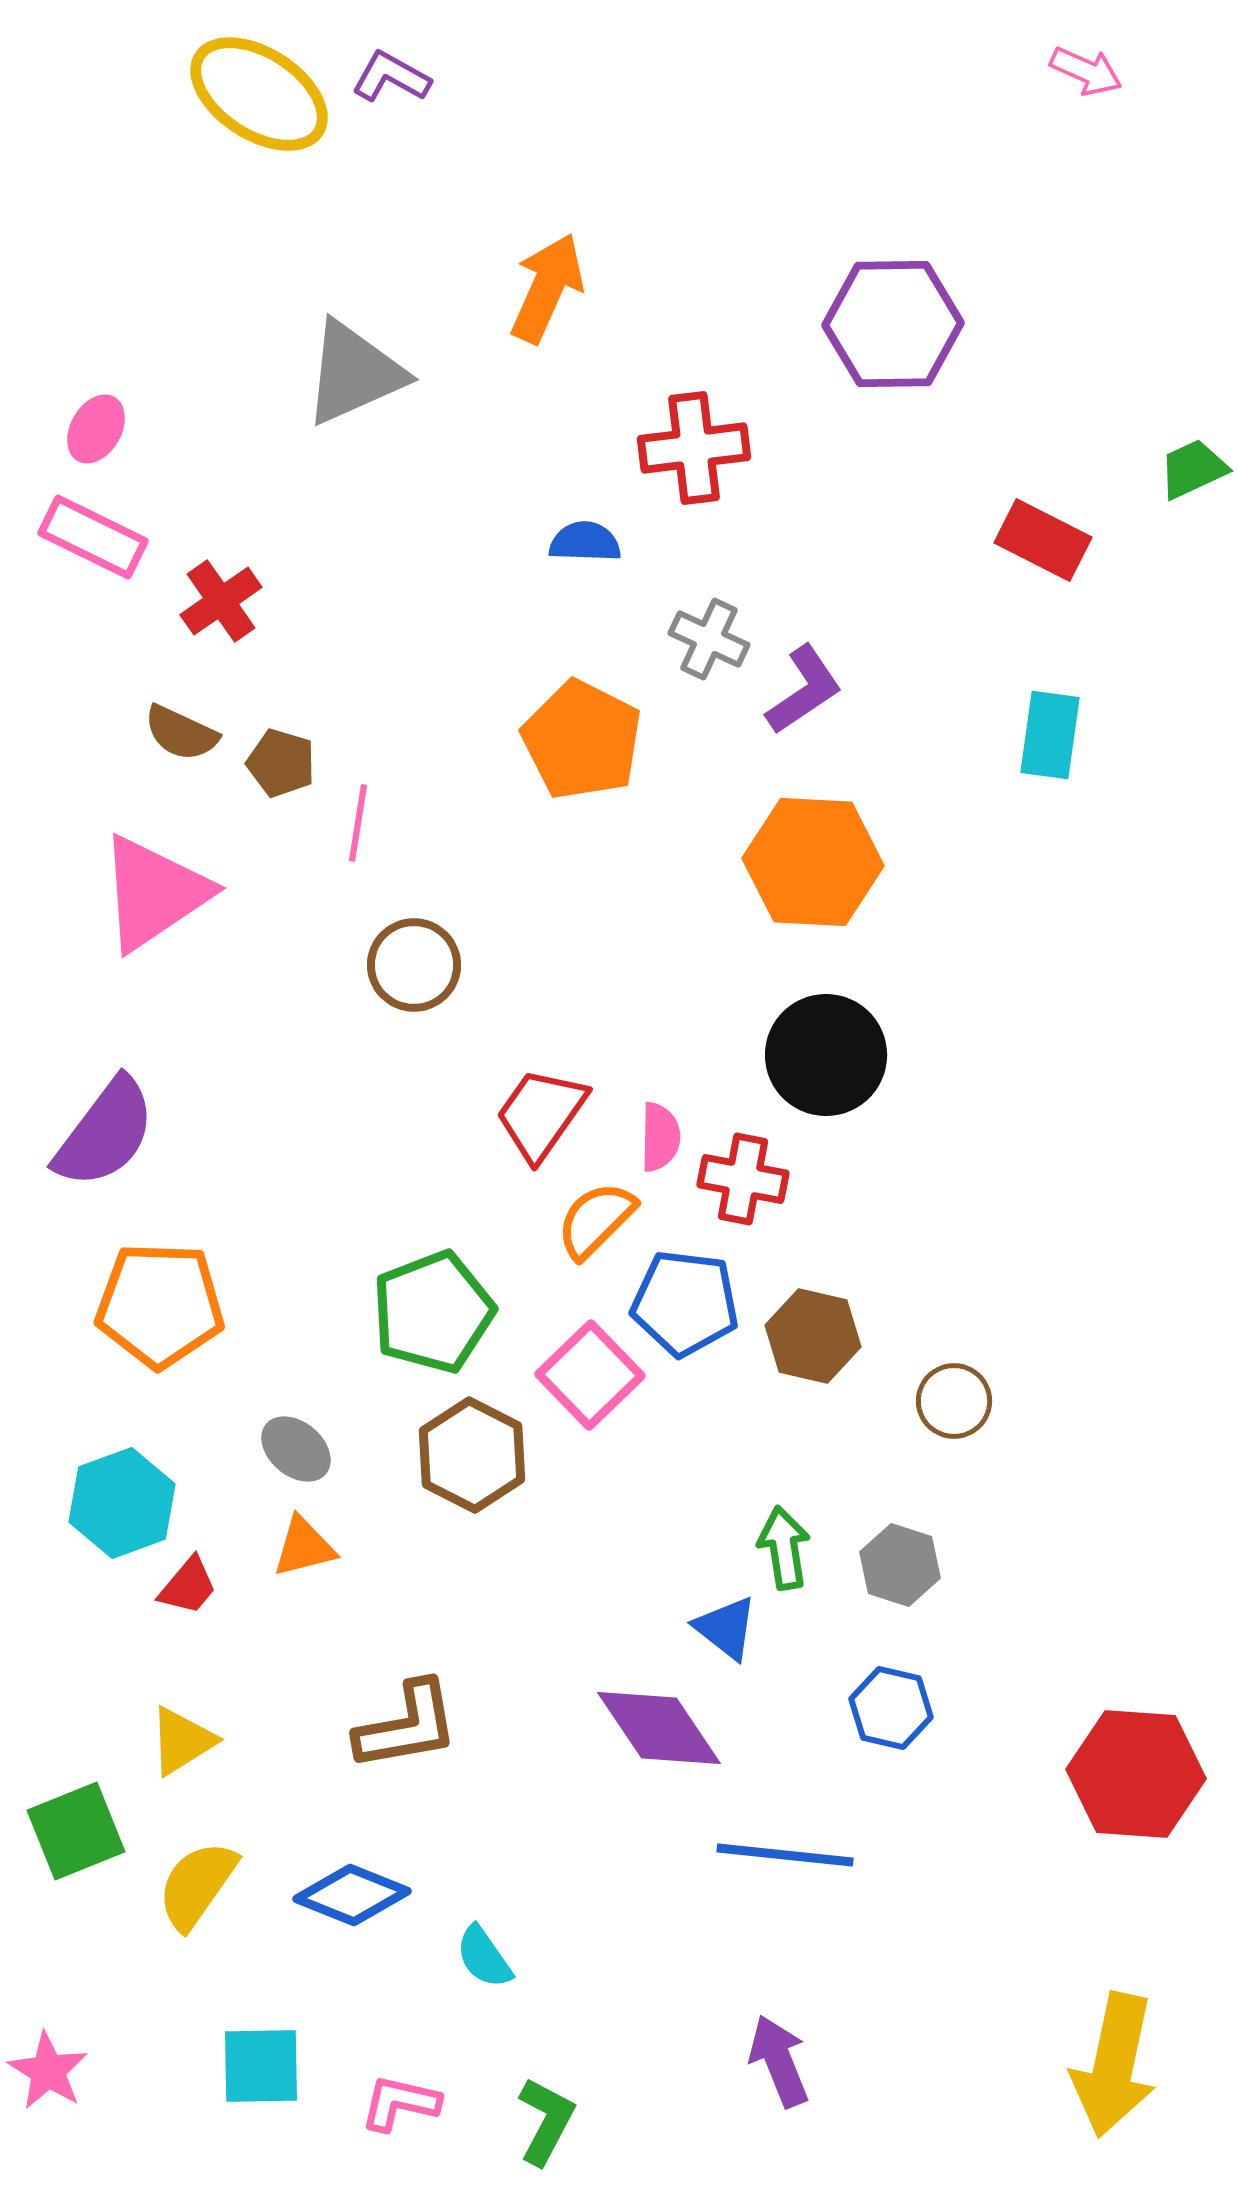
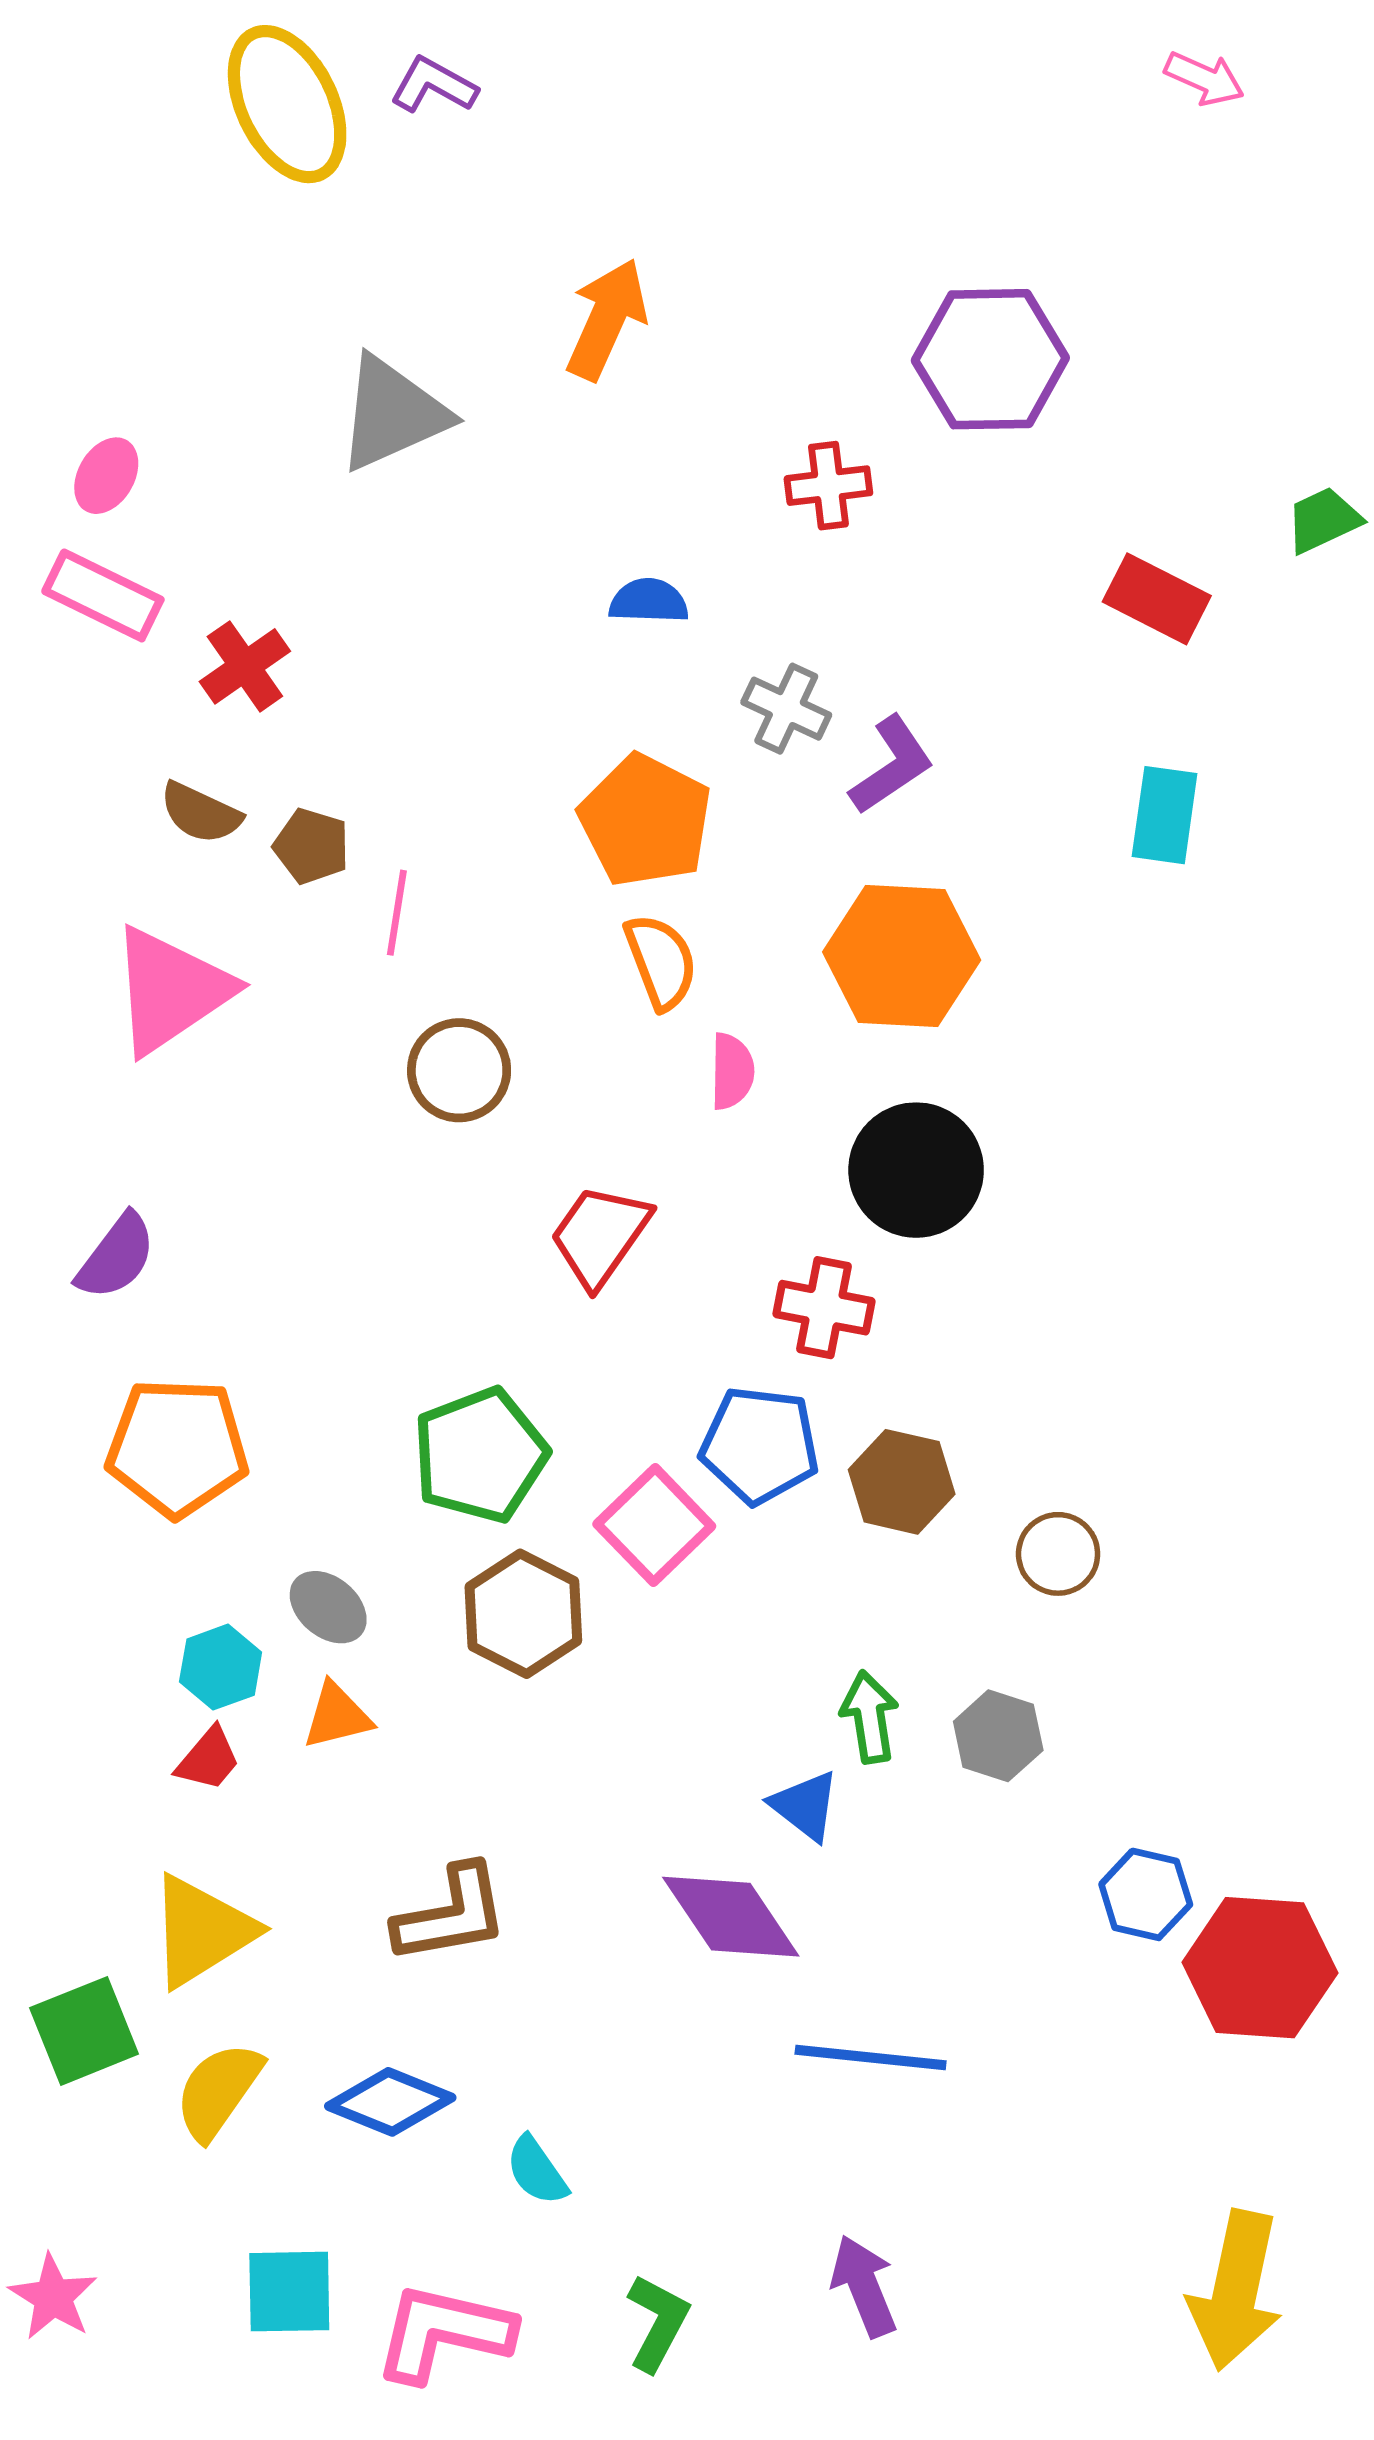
yellow ellipse: (259, 94) -> (287, 104), turned 31
red cross: (694, 448) -> (828, 486), moved, size x0.7
purple semicircle: (105, 1133) -> (116, 1257), size x0.7
pink semicircle: (660, 1137) -> (732, 1071), moved
orange semicircle: (596, 1220) -> (661, 962), moved, turned 114
cyan hexagon: (122, 1503) -> (221, 1667), moved, size x0.7
blue hexagon: (891, 1708) -> (1146, 1894), moved
yellow triangle: (182, 1741) -> (202, 1931), size x1.5
pink L-shape: (400, 2103) -> (444, 2333), size x1.6
green L-shape: (546, 2121) -> (658, 2323), moved

